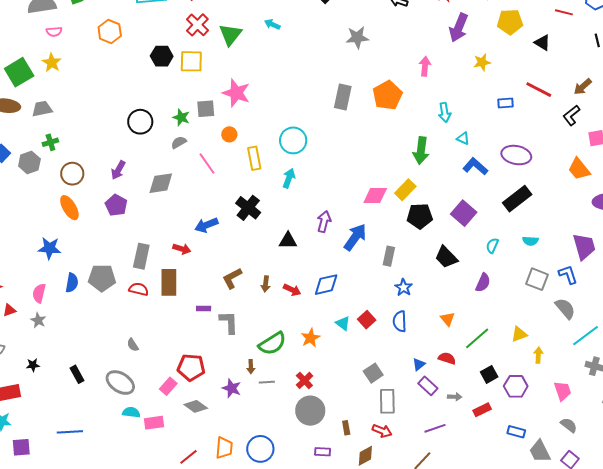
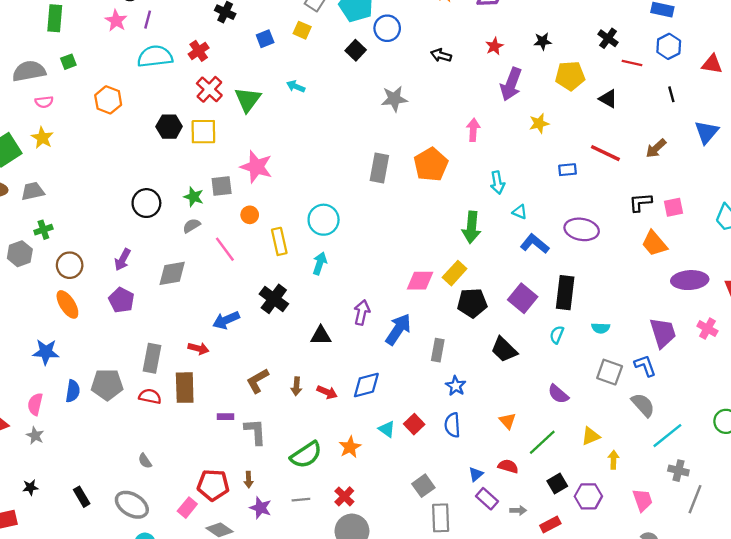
black L-shape: (571, 115) -> (640, 202), moved, turned 35
black rectangle: (517, 199) -> (565, 293), moved, turned -44
purple semicircle: (483, 283) -> (558, 394), moved, turned 108
brown arrow: (251, 367) -> (249, 480), moved

